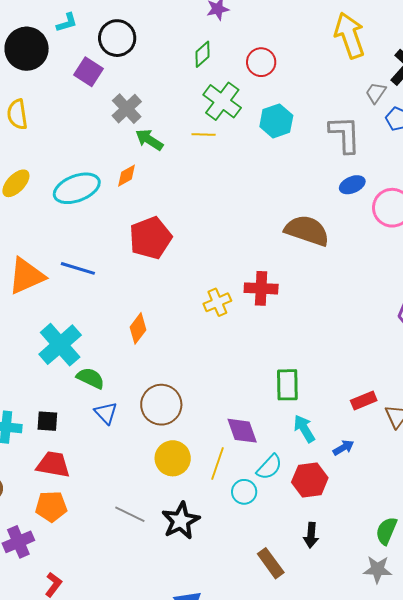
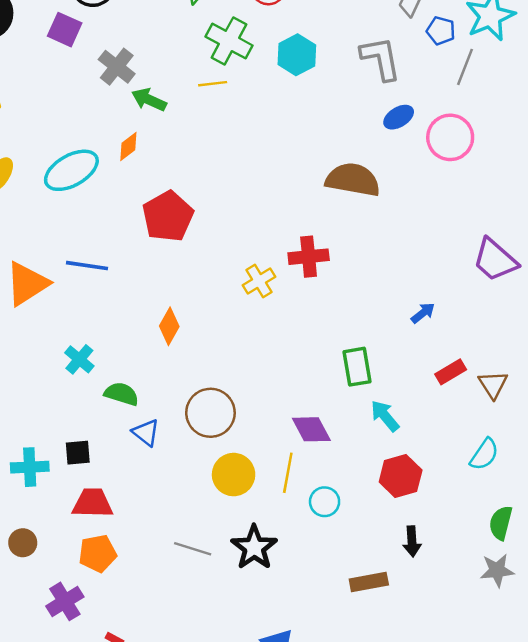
cyan cross: (60, 345) -> (79, 359), size x0.6
blue arrow: (343, 448) -> (423, 313), moved
cyan semicircle: (269, 467) -> (484, 454), moved
brown rectangle: (271, 563) -> (369, 582), turned -56

